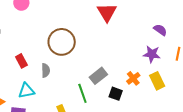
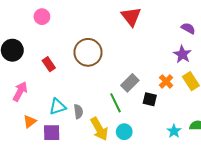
purple star: (152, 54) -> (182, 54), turned 30
red rectangle: (21, 61) -> (49, 64), moved
gray semicircle: (46, 70) -> (78, 112), moved

